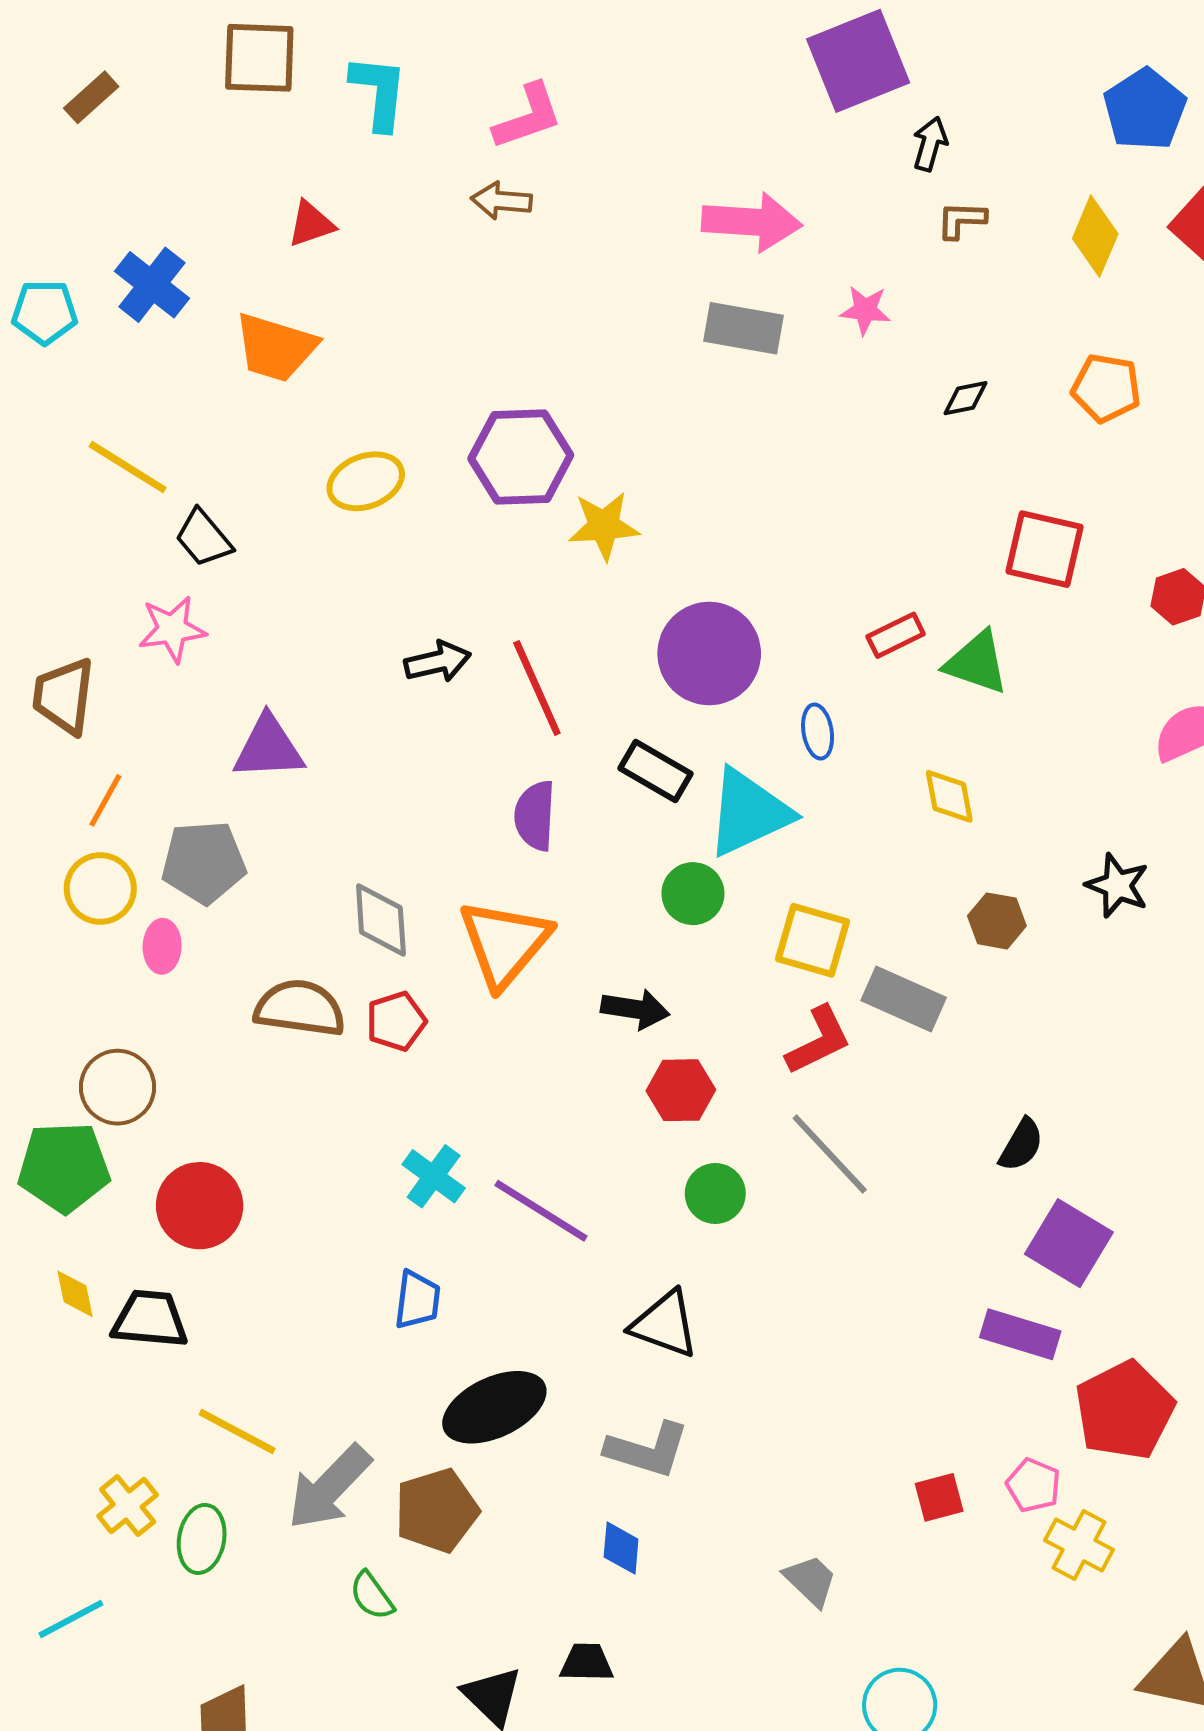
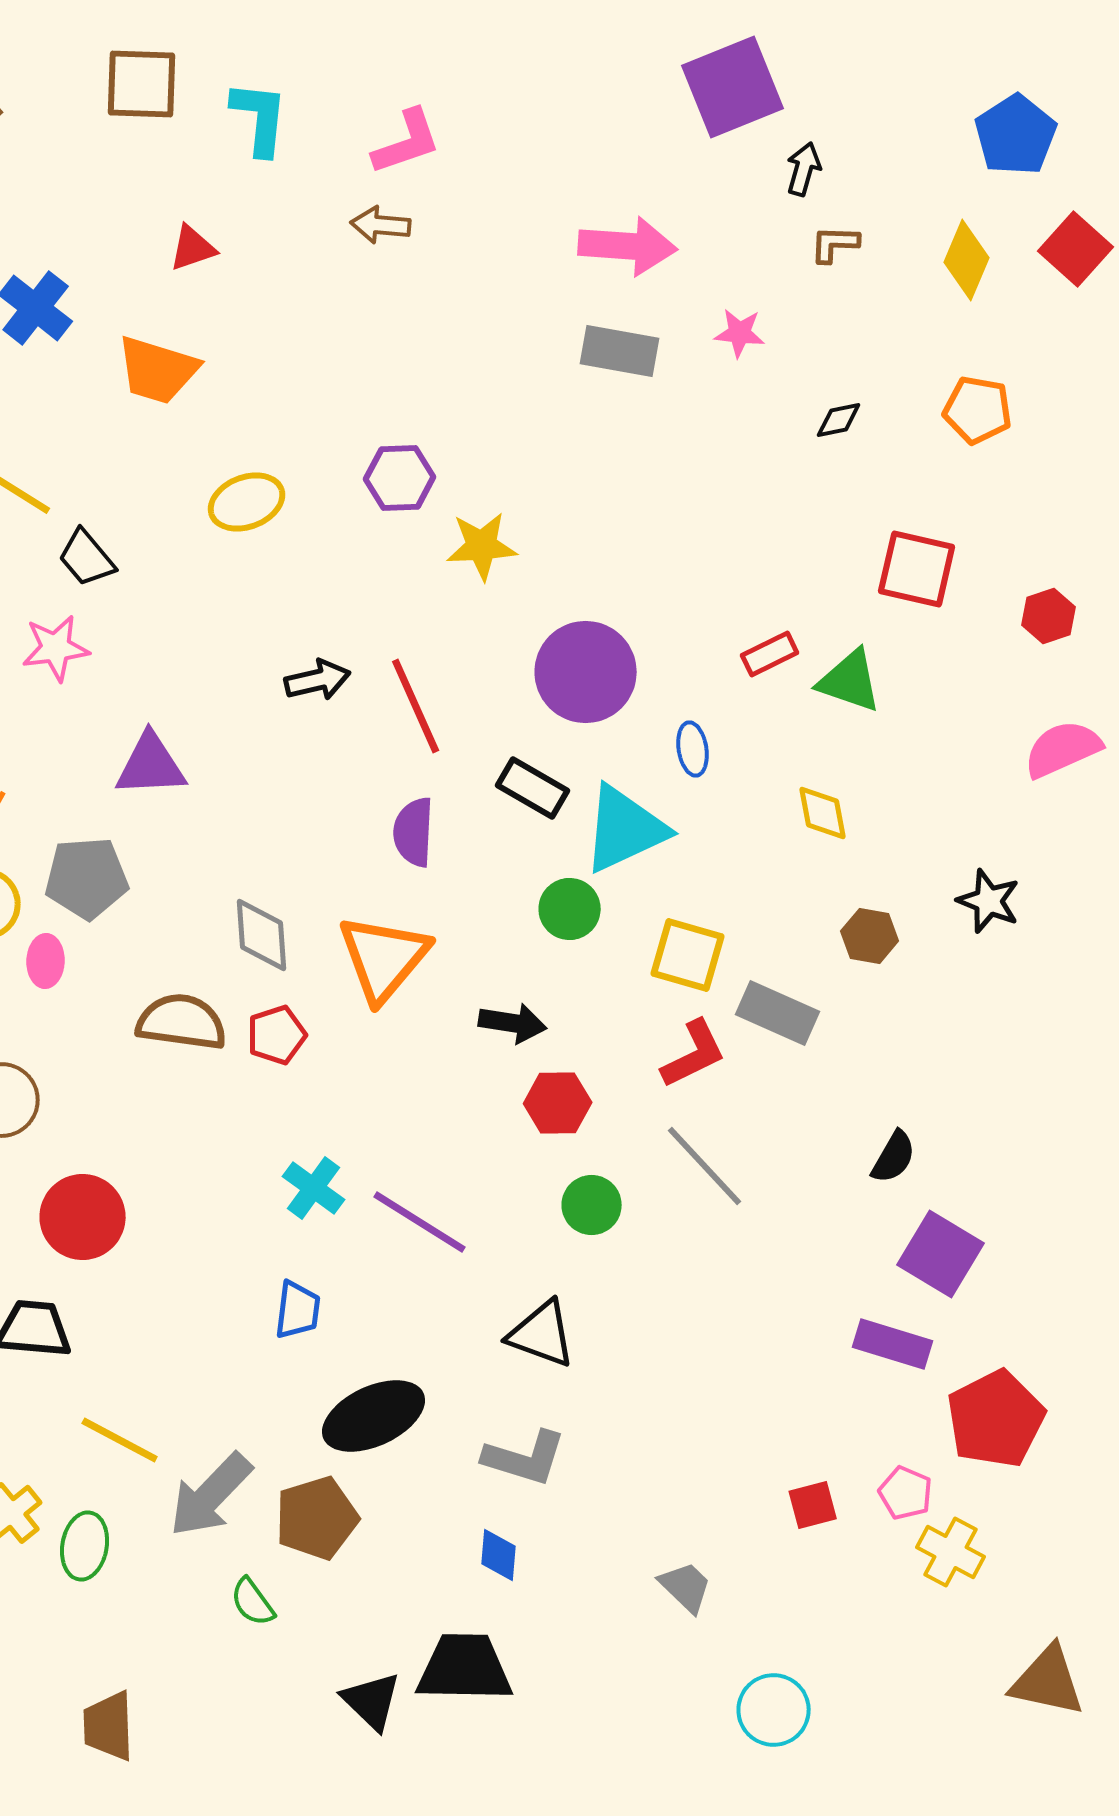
purple hexagon: (521, 457) -> (400, 478), size x0.7
black trapezoid: (587, 1663) -> (465, 1668), size x1.8

